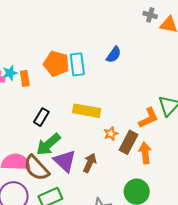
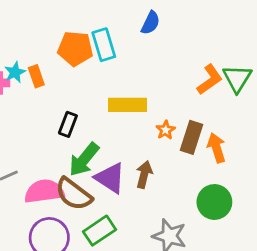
orange L-shape: (148, 118) -> (210, 80), moved

